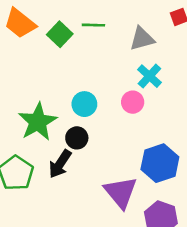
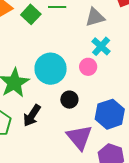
cyan circle: (84, 104) -> (51, 69), size x1.6
black circle: (77, 138) -> (69, 100), moved

